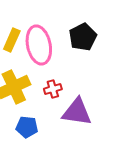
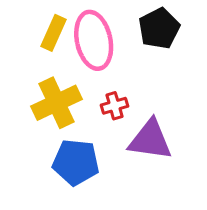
blue pentagon: (27, 127) -> (76, 162), size x1.4

